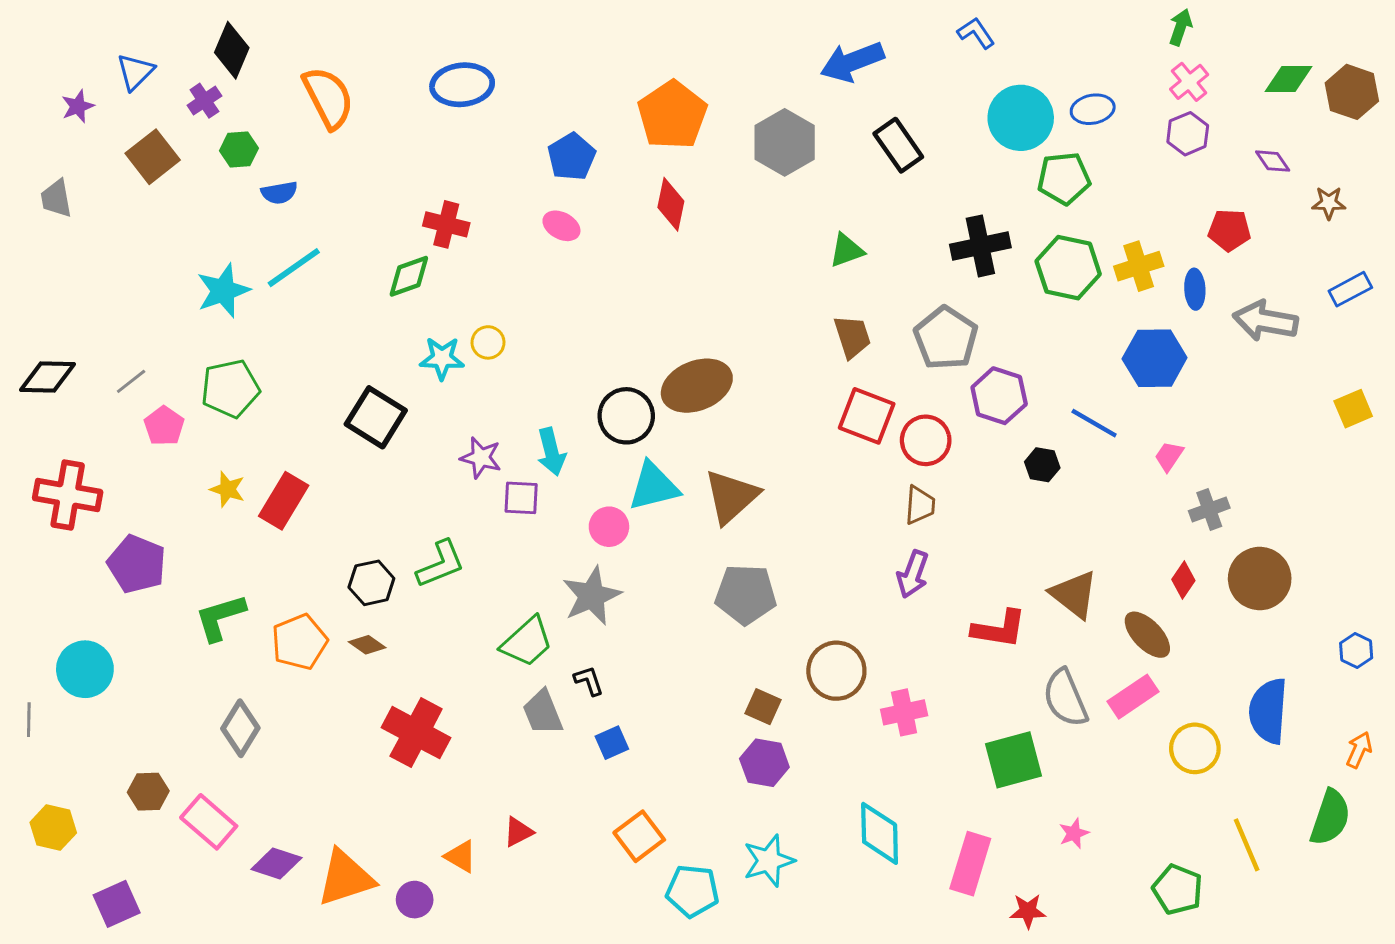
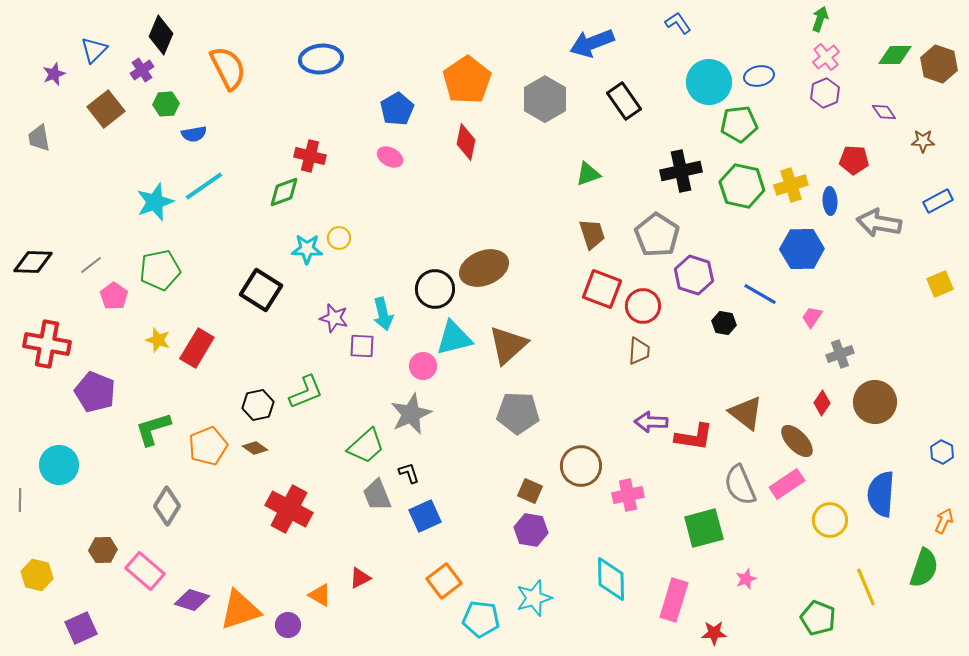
purple arrow: (913, 574) -> (651, 422), moved, turned 72
blue square: (612, 743) -> (425, 516), size x1.4

